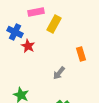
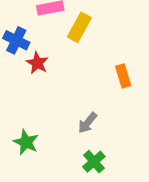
gray arrow: (59, 73) -> (87, 123), moved

